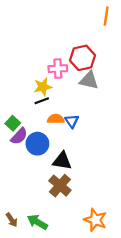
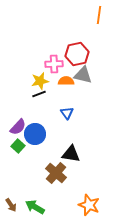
orange semicircle: (56, 119) -> (66, 81), moved
green square: (13, 123) -> (18, 146), moved
black triangle: (62, 161) -> (71, 154), moved

